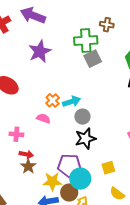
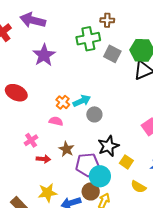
gray square: (93, 59) -> (112, 54), moved, turned -30
pink cross: (16, 134) -> (31, 140), turned -32
black star: (85, 139) -> (108, 146), moved
brown star: (28, 166) -> (66, 149), moved
yellow square: (108, 168) -> (126, 162), turned -32
yellow star: (52, 181) -> (48, 193), moved

